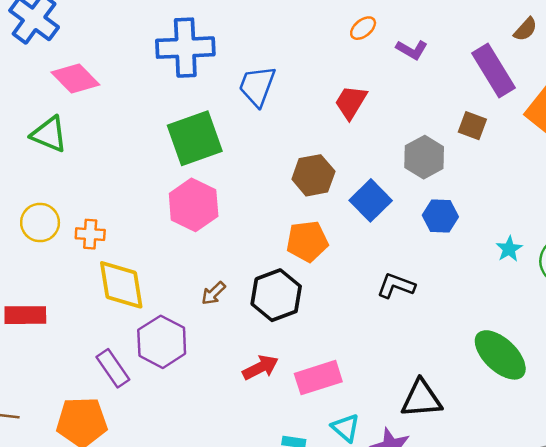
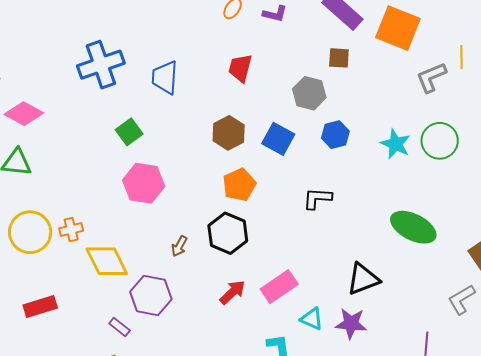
green square: (195, 138) -> (129, 132), size x0.6
yellow circle: (40, 222) -> (30, 232), size x1.4
cyan star: (509, 249) -> (396, 144), size x1.4
purple rectangle: (113, 368) -> (120, 327), size x0.7

